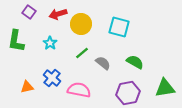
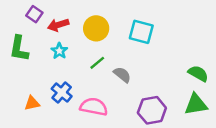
red arrow: (58, 14) -> (58, 25), moved
green semicircle: (135, 62) -> (198, 74), moved

